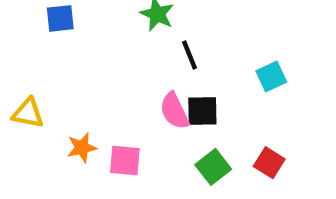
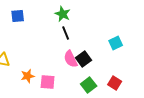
black line: (189, 55) -> (66, 33), moved
black square: (202, 111) -> (84, 59), turned -35

